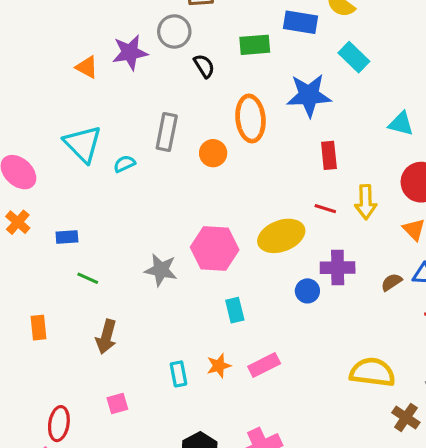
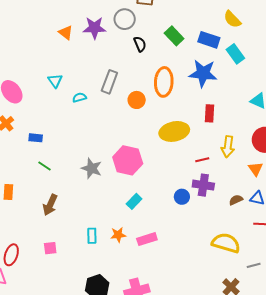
blue rectangle: (301, 22) -> (209, 40), moved
green rectangle: (255, 45) -> (174, 36), turned 42
cyan triangle: (83, 144) -> (55, 81), size x0.6
red line: (325, 209) -> (202, 160), moved, turned -40
yellow ellipse: (281, 236) -> (174, 131), moved
cyan rectangle: (235, 310) -> (134, 201), turned 49
yellow semicircle: (372, 372) -> (226, 243), moved

